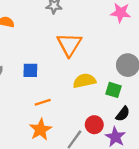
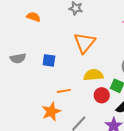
orange line: (43, 102) -> (64, 91), moved
red circle: (94, 125) -> (102, 95), moved

